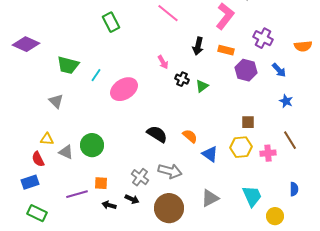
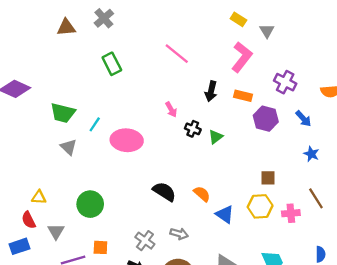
pink ellipse: (124, 89) -> (127, 140), turned 36
gray triangle: (56, 101) -> (69, 147), moved
gray triangle: (66, 152) -> (56, 231), moved, turned 35
gray arrow: (170, 171) -> (179, 234), size x0.7

